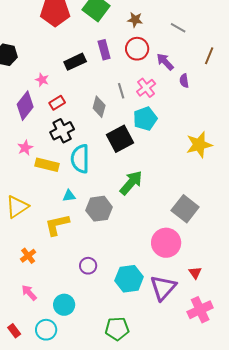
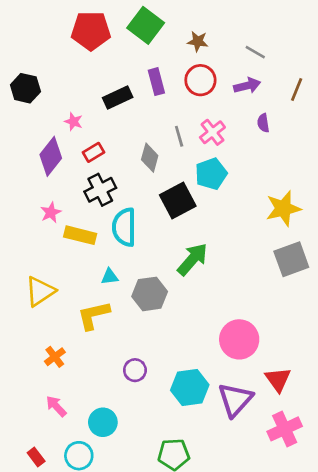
purple arrow: (165, 62) -> (247, 86), moved, turned 120
gray square: (185, 209) -> (291, 259), moved, turned 32
red triangle: (195, 273) -> (278, 380), size x1.5

